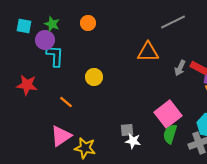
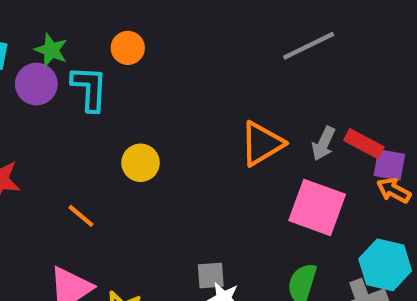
orange triangle: (148, 52) -> (262, 144), moved, turned -30
cyan L-shape: (55, 56) -> (89, 88), moved
pink square: (168, 114) -> (317, 207), moved, turned -32

